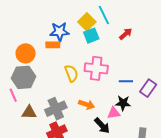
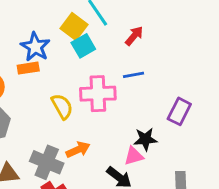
blue star: (60, 32) -> (35, 47), turned -30
blue line: (126, 81) -> (133, 75), moved
orange arrow: (87, 104) -> (78, 150), moved, turned -35
gray cross: (56, 109) -> (47, 162), turned -35

